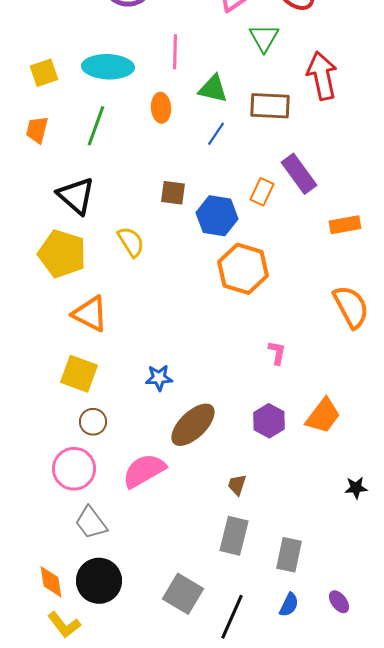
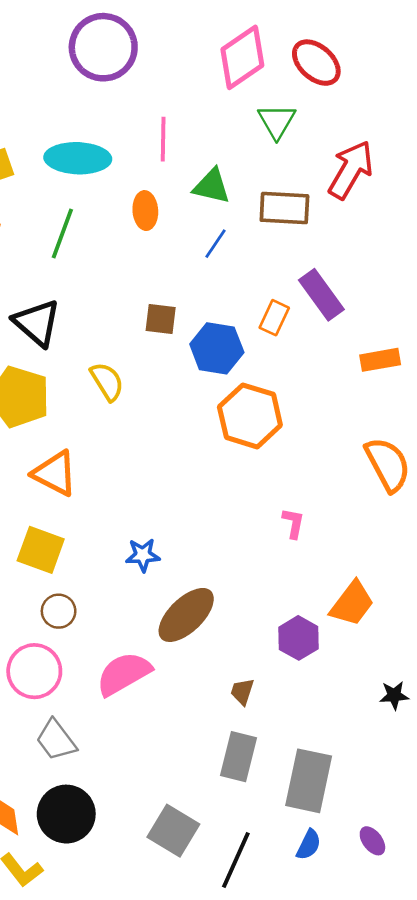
red arrow: (322, 76) -> (351, 170), turned 42
purple hexagon: (269, 421) -> (298, 638), moved
gray rectangle: (289, 555) -> (309, 781), size x1.4

